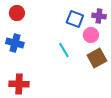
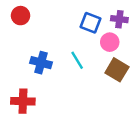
blue cross: (15, 43) -> (41, 63), moved
brown square: (97, 58) -> (117, 70), turned -30

